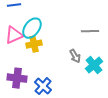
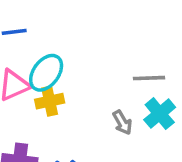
cyan cross: (94, 65) -> (160, 114), moved

